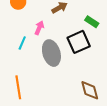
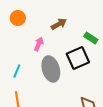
cyan line: (22, 43) -> (17, 71), moved

